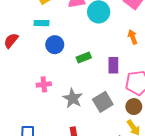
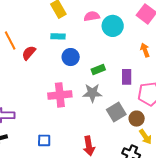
pink cross: (44, 84) -> (60, 95), size x1.6
gray star: (73, 98) -> (92, 93), moved, turned -30
brown circle: (134, 107) -> (137, 119), moved

